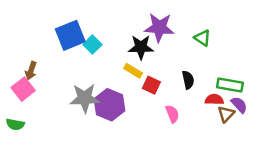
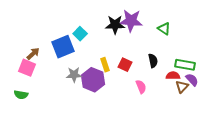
blue square: (70, 35) -> (63, 47), moved
black star: (141, 47) -> (115, 25), moved
brown arrow: (31, 71) -> (33, 54), turned -152
yellow rectangle: (133, 71) -> (105, 65), moved, turned 40
pink square: (23, 89) -> (27, 68), turned -30
gray star: (85, 98) -> (74, 75), size x0.7

